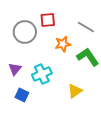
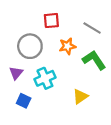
gray circle: (25, 32) -> (30, 46), moved

